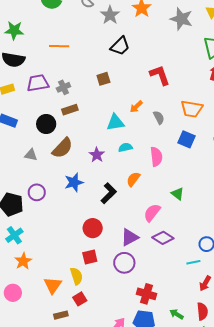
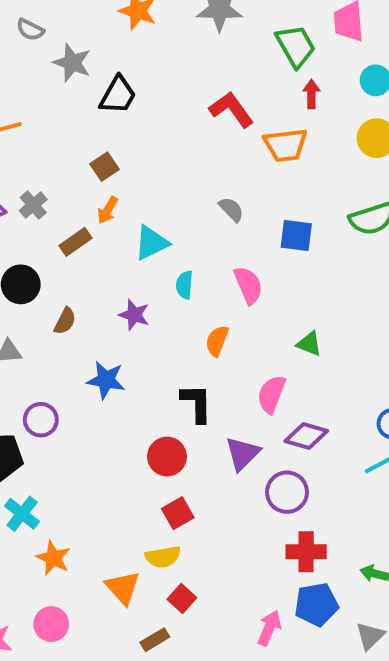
gray star: (110, 15) -> (72, 63), moved
red L-shape: (160, 75) -> (231, 110), moved
orange arrow: (136, 107) -> (108, 210), moved
orange trapezoid: (192, 109) -> (286, 145), moved
brown rectangle: (70, 110) -> (76, 242), moved
cyan semicircle: (125, 147) -> (184, 285), turned -56
brown semicircle: (62, 148) -> (65, 321), size x0.6
blue star: (74, 182) -> (106, 380), turned -30
black L-shape: (109, 193) -> (197, 403), moved, turned -30
purple circle: (124, 263) -> (287, 492), moved
yellow semicircle: (76, 276) -> (163, 557), turned 114

